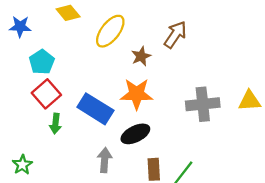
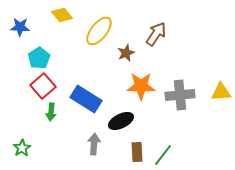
orange star: (137, 94) -> (141, 86), moved

